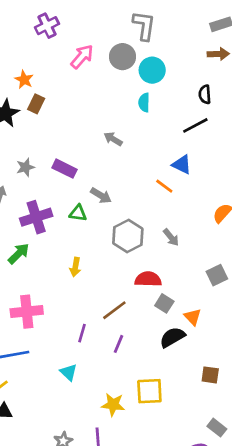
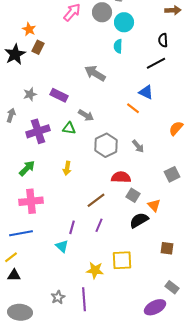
gray arrow: (113, 139) -> (95, 73), size x1.5
green arrow: (19, 254) -> (27, 168), moved
purple line: (82, 333) -> (72, 227), moved

